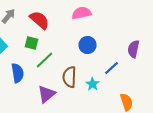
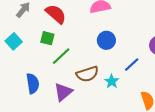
blue semicircle: (18, 73) -> (33, 83), moved
brown semicircle: (70, 77) -> (87, 74), turned -110

